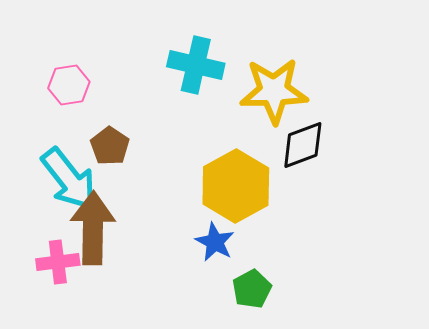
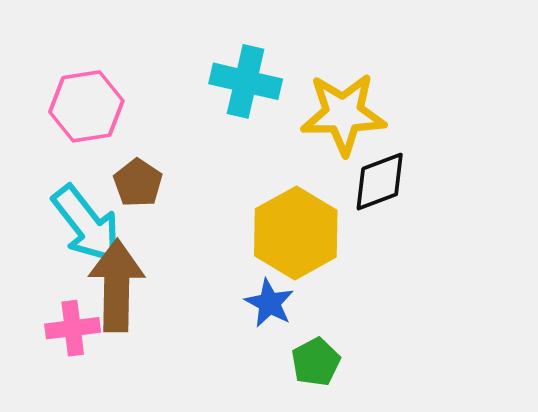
pink hexagon: (69, 85) -> (86, 106), size x1.4

